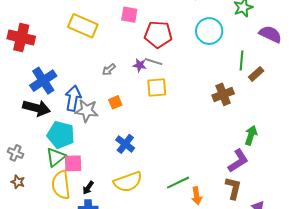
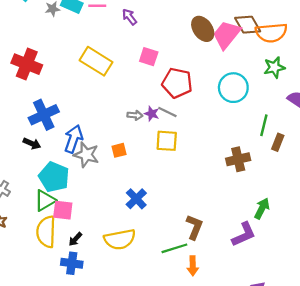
gray arrow: (109, 70) -> (135, 115), moved, turned -144
brown rectangle: (256, 74) -> (278, 142), turned -35
black arrow: (36, 108) -> (32, 144), size x0.6
blue cross: (125, 144) -> (136, 199), moved
brown L-shape: (233, 188) -> (194, 227), moved

